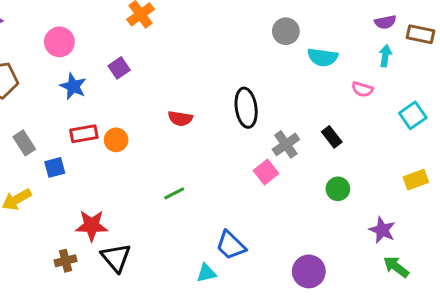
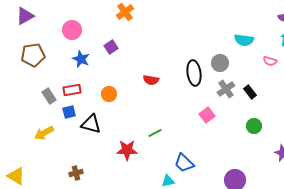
gray circle: (286, 31) -> (220, 63), moved
red rectangle: (84, 134) -> (72, 90), moved
gray cross: (286, 144) -> (226, 89), moved
green line: (174, 193) -> (155, 133), moved
red star: (92, 226) -> (127, 150), moved
black triangle: (116, 258) -> (91, 124), moved, turned -35

